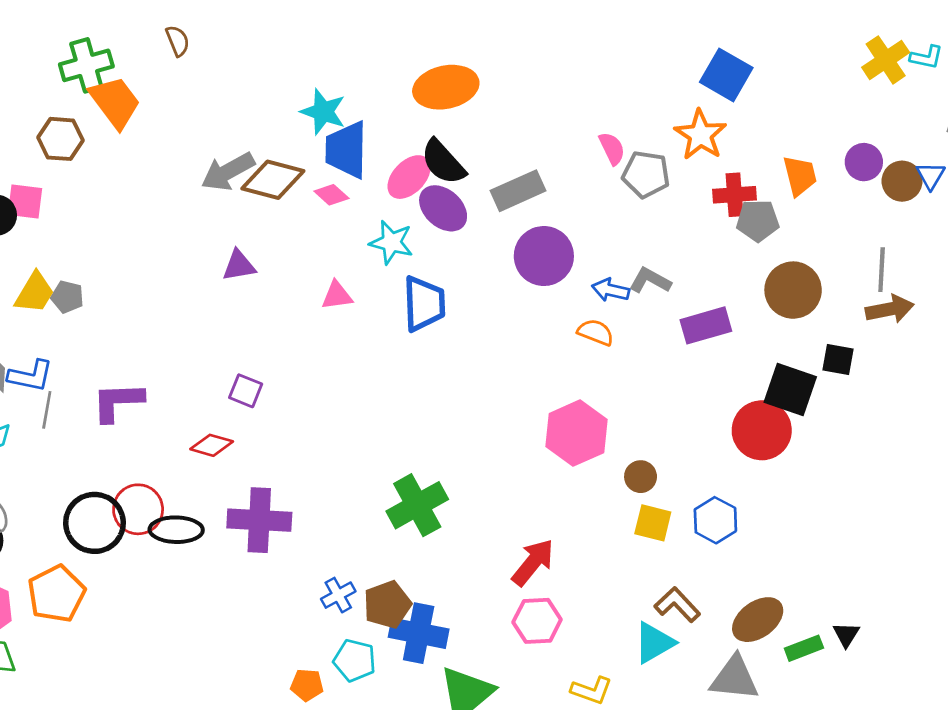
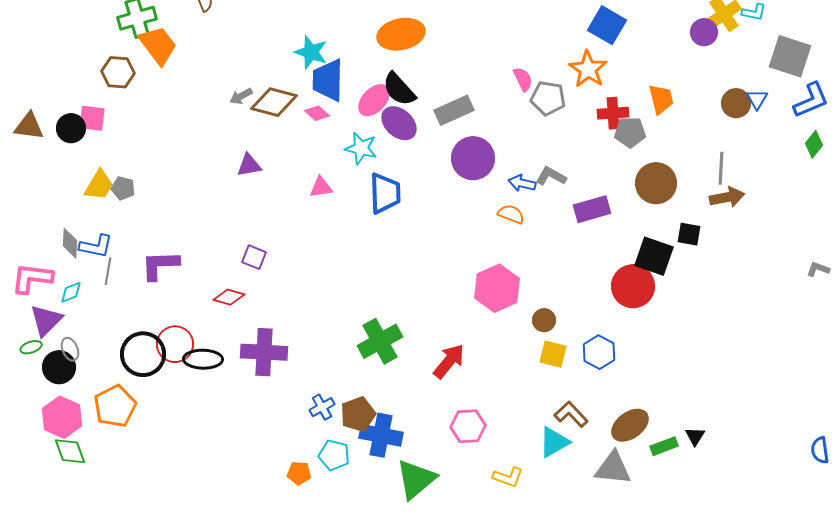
purple circle: (864, 162) -> (704, 32), moved
gray arrow: (228, 172) -> (241, 96), size x0.6
red arrow: (533, 562) -> (449, 361), moved

